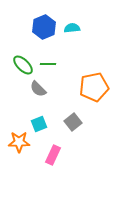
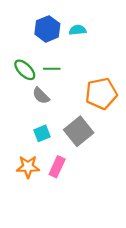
gray square: (73, 122) -> (79, 131), size x1.5
orange star: (19, 142) -> (28, 167), moved

